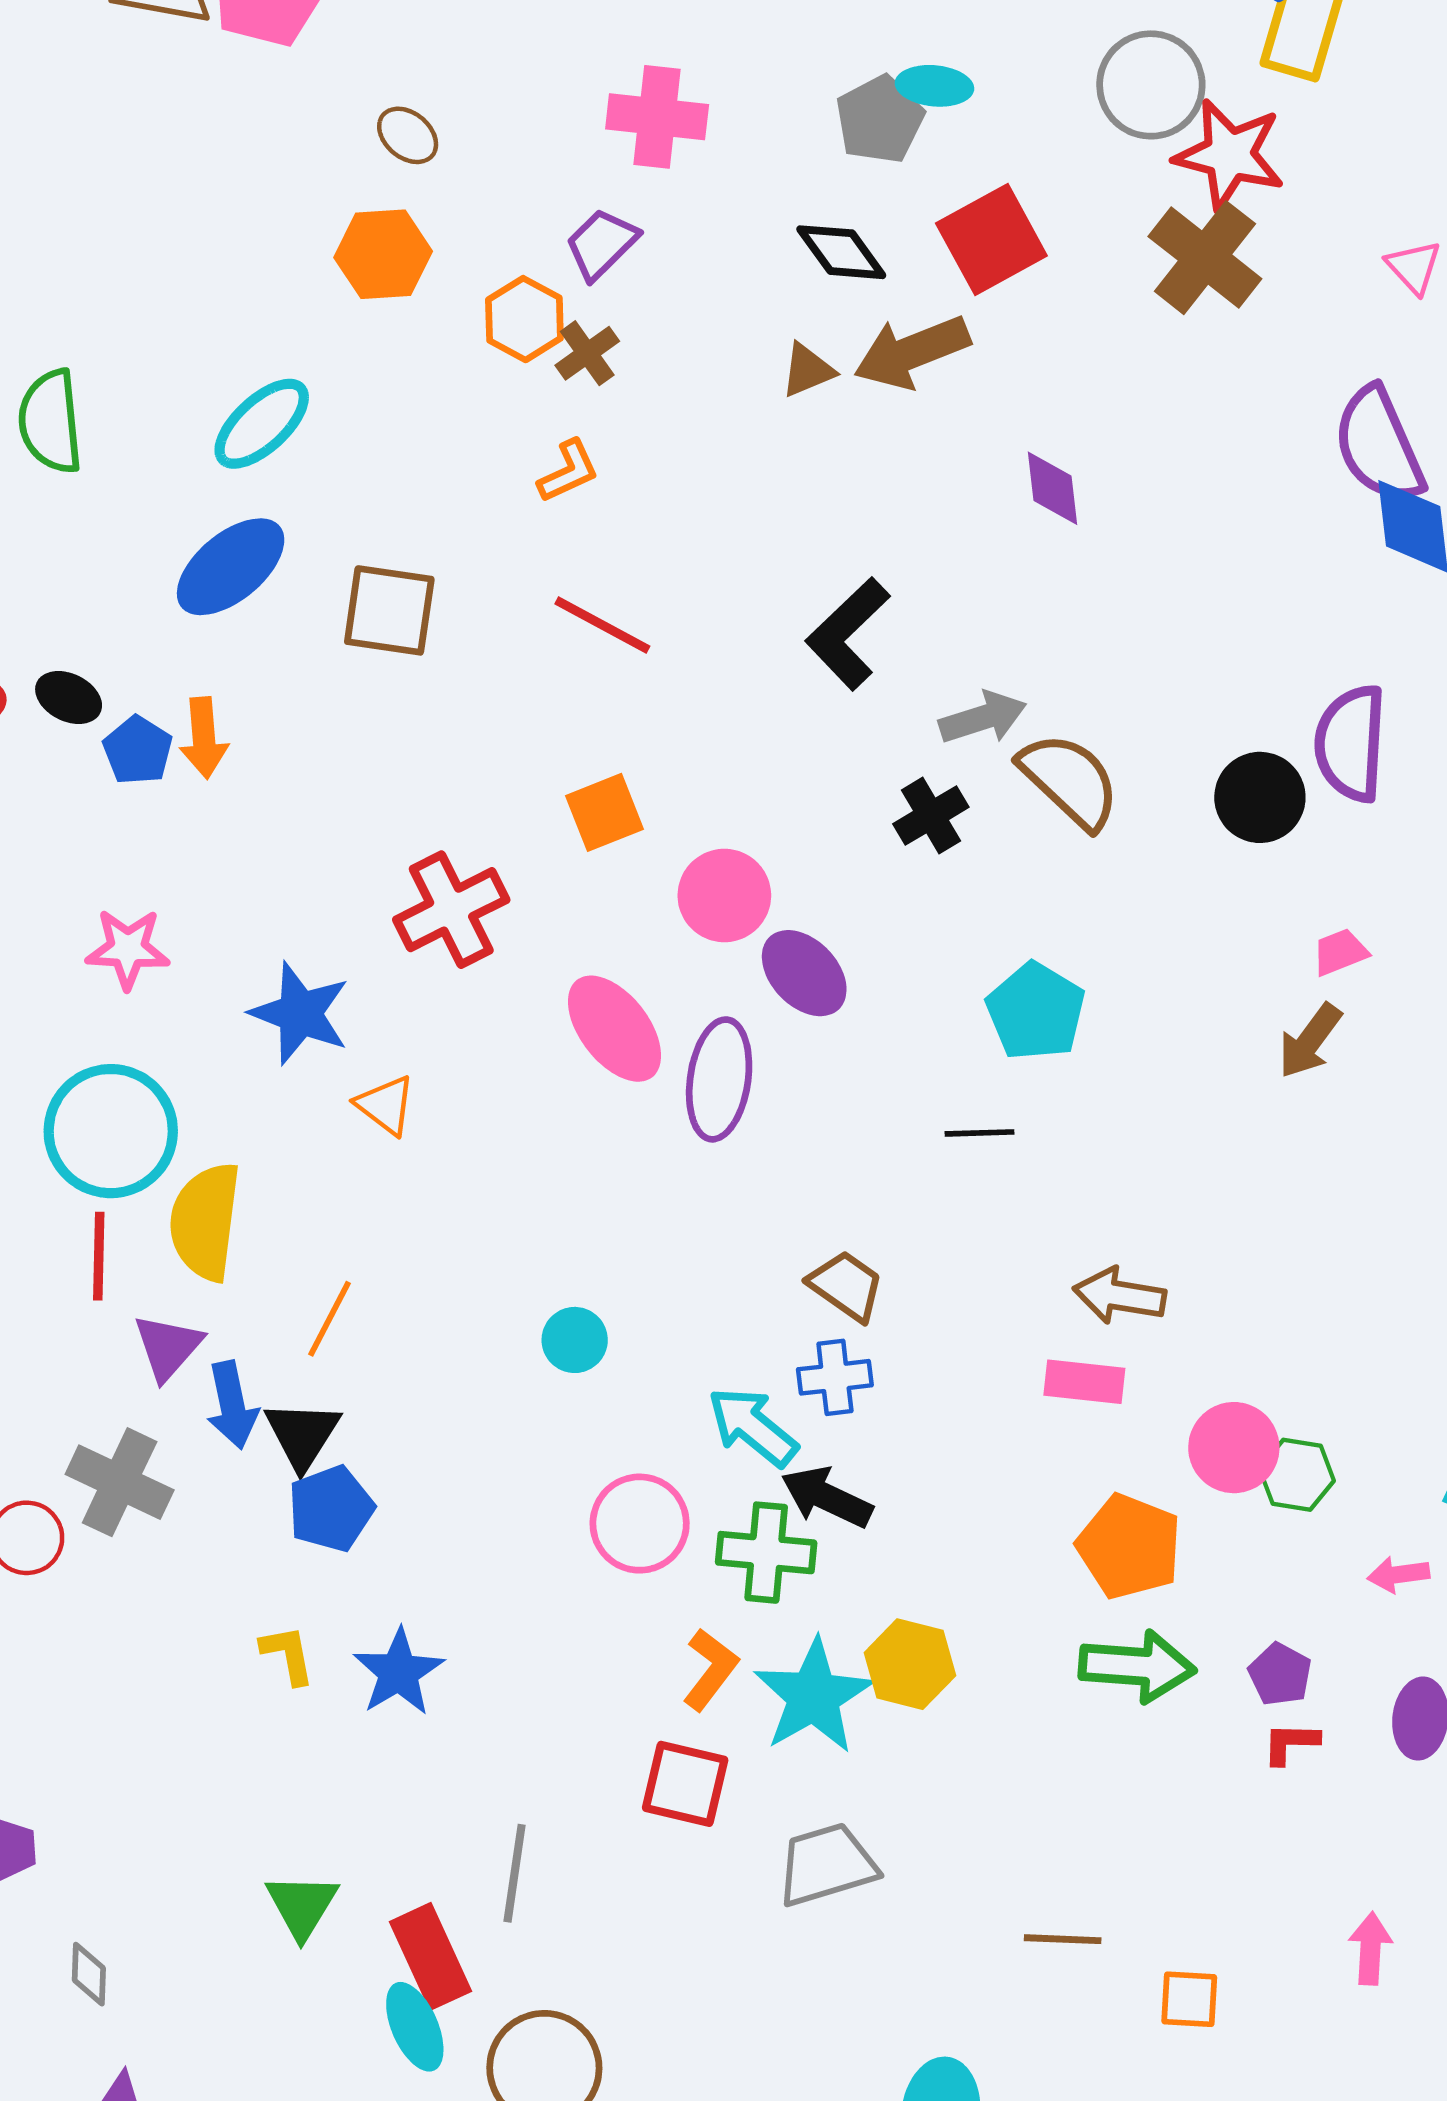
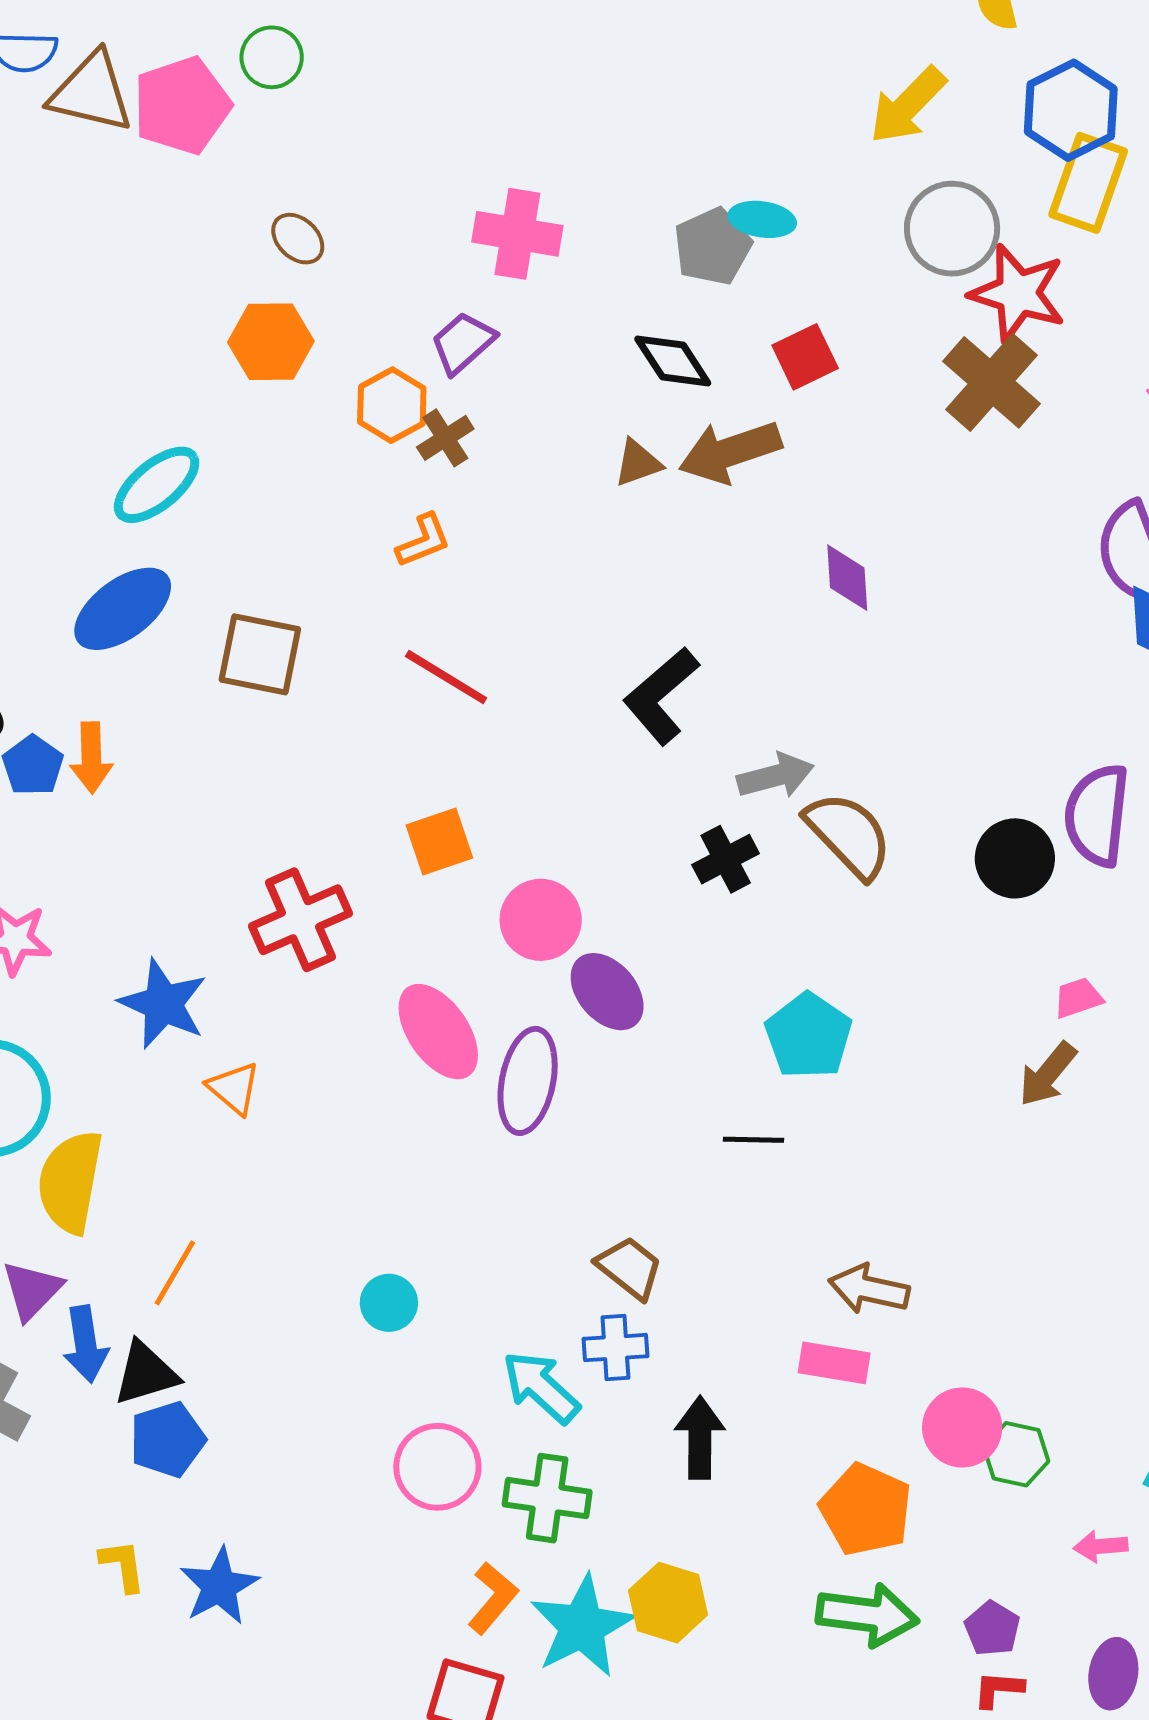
red square: (991, 240) -> (805, 357), size x0.7
black triangle: (302, 1435) -> (146, 1373), turned 38
black arrow: (827, 1497) -> (700, 1438), moved, turned 62

